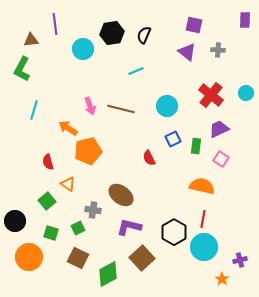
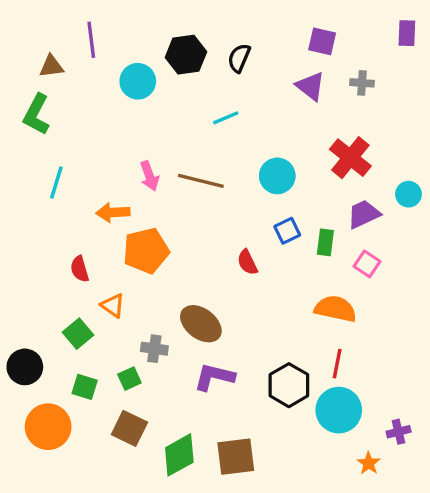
cyan circle: (246, 93) -> (408, 194), moved
orange arrow: (68, 128) -> (113, 212), turned -36
brown square: (142, 258) -> (236, 457), moved, turned 35

